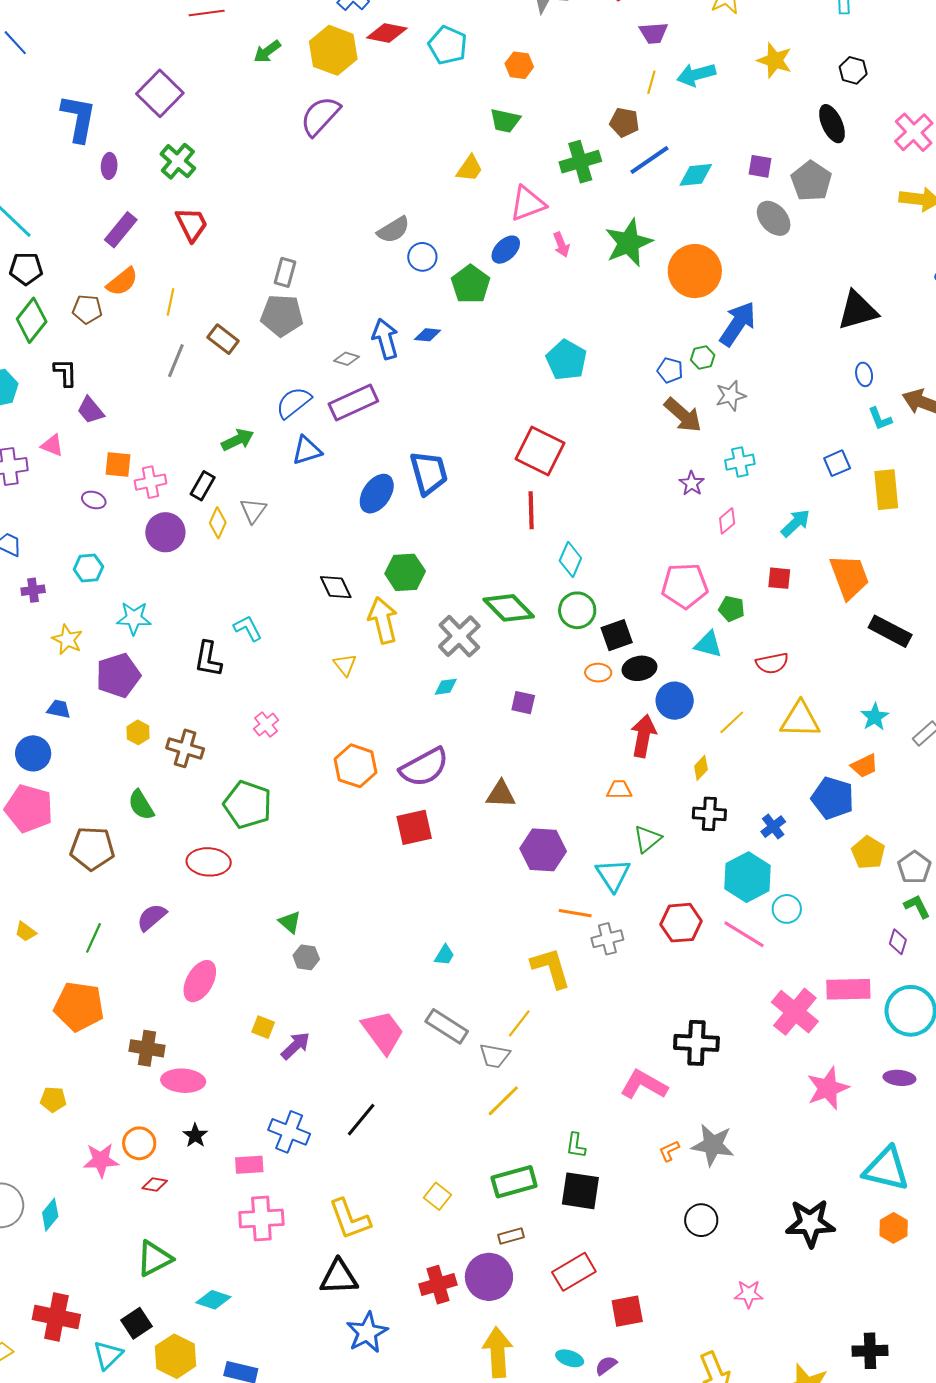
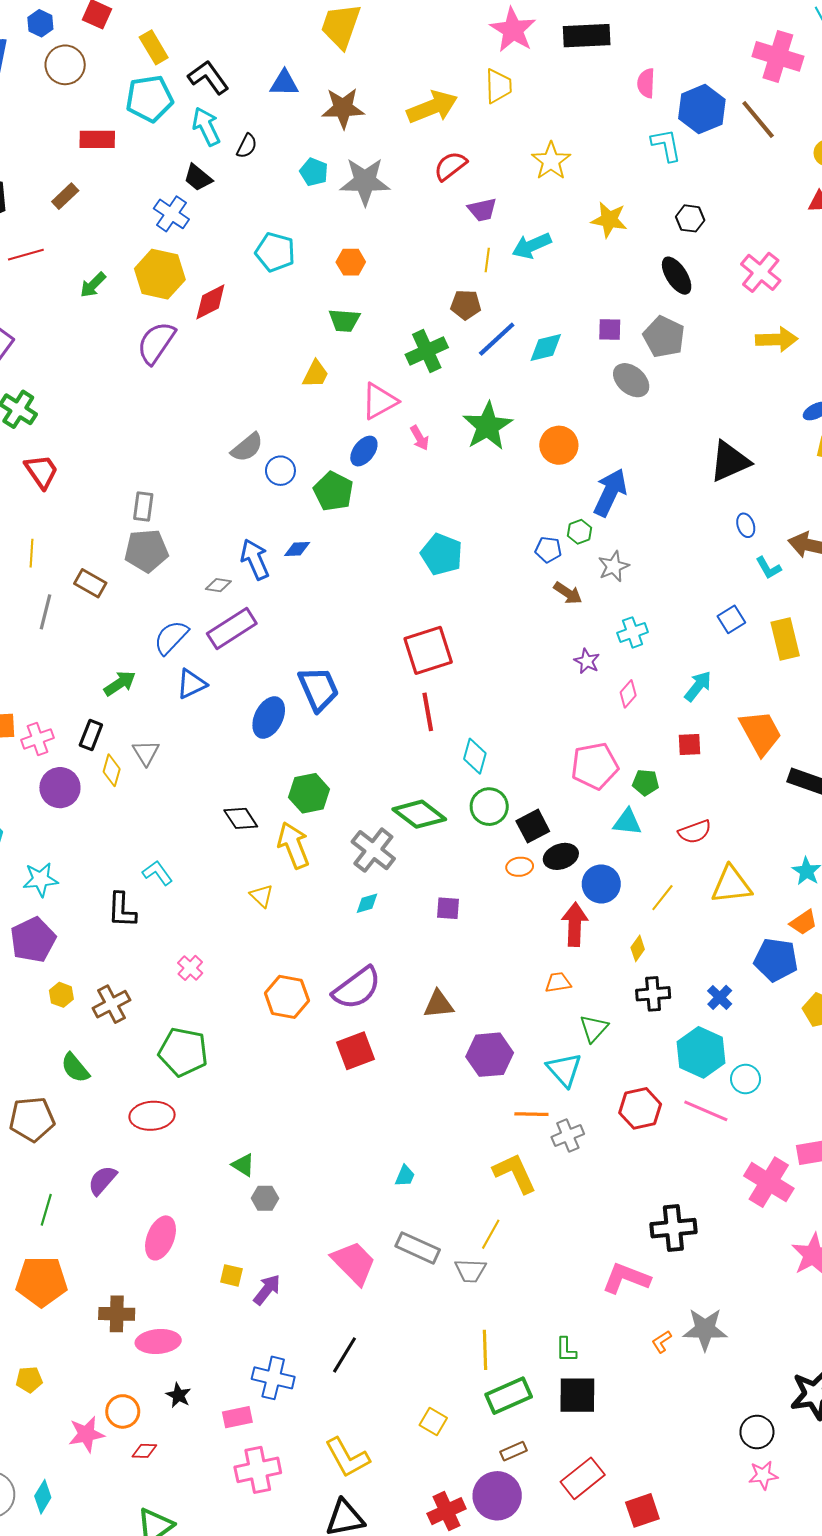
red diamond: (387, 33) -> (210, 302), moved, turned -30
orange circle: (695, 271) -> (559, 445), size x0.7
brown arrow: (683, 415) -> (568, 593), size x0.7
red square: (540, 451) -> (428, 650), turned -36
brown cross: (185, 748) -> (111, 1004), turned -36
yellow line: (503, 1101) -> (485, 1350), moved, turned -39
black circle: (701, 1220) -> (757, 1432), moved

